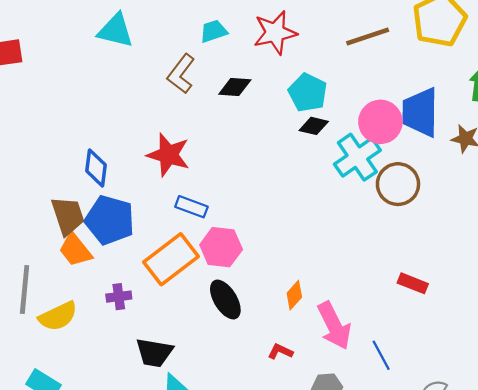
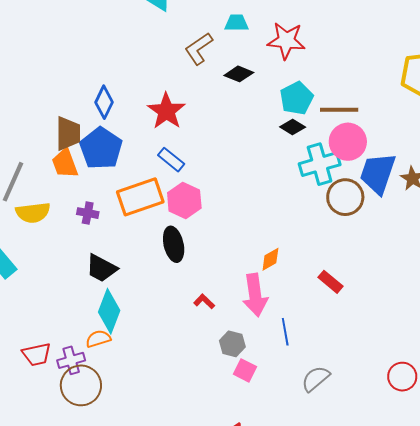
brown line: (368, 37) -> (339, 110), moved
blue trapezoid: (420, 112) -> (378, 173), moved
orange diamond: (294, 295) -> (270, 259), moved

